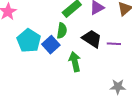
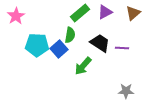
cyan pentagon: (29, 41) -> (37, 45), turned -30
green arrow: (75, 62) -> (83, 66), turned -126

